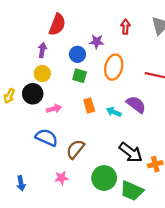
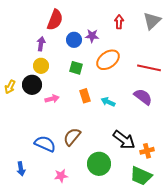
blue circle: (77, 54) -> (74, 40), moved
orange ellipse: (114, 67) -> (108, 60), turned 40
purple semicircle: (136, 104) -> (143, 97), moved
blue semicircle: (47, 137) -> (45, 144), moved
pink star: (61, 178) -> (61, 176), moved
green trapezoid: (132, 191) -> (141, 176), moved

